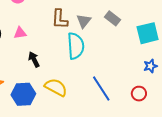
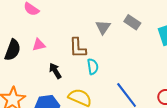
brown L-shape: (60, 19) -> (78, 48), moved
cyan semicircle: (76, 46) -> (93, 67), moved, size x0.6

